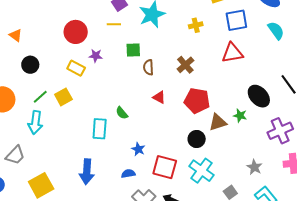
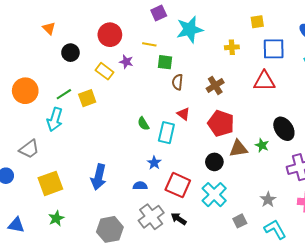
yellow line: (114, 24) -> (149, 44), moved
black circle: (30, 65) -> (70, 53), moved
cyan rectangle: (100, 129) -> (166, 133), moved

